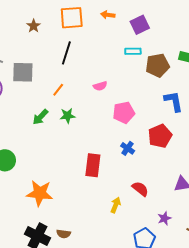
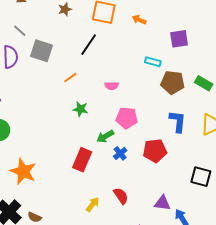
purple square: (140, 25) -> (179, 39), moved
green star: (67, 116) -> (80, 109), moved
green arrow: (40, 117) -> (105, 136), moved

